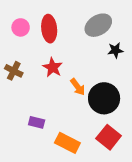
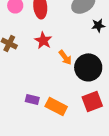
purple rectangle: (37, 122) -> (32, 99), moved
red square: (109, 137) -> (92, 101), turned 30

